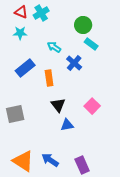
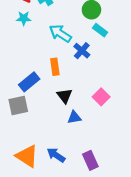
cyan arrow: (54, 47) -> (60, 33), size x1.5
blue rectangle: (25, 68) -> (29, 82), moved

